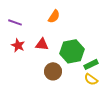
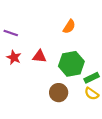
orange semicircle: (54, 16) -> (69, 27), moved
brown circle: (53, 71) -> (59, 93), moved

